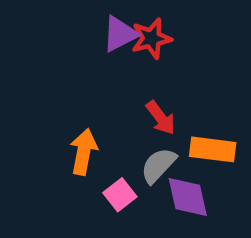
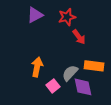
purple triangle: (120, 34) -> (35, 15), moved
red arrow: (161, 118) -> (79, 37), moved

